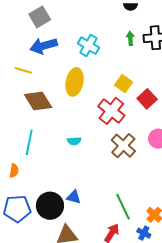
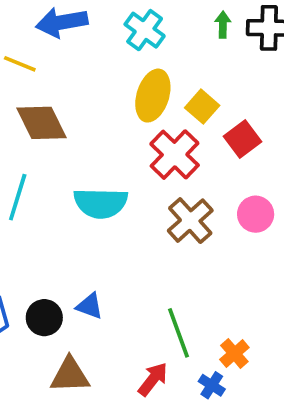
yellow ellipse: (75, 82) -> (153, 96), moved
cyan semicircle: (74, 141) -> (101, 203), size x2.0
black circle: (50, 206) -> (44, 318), size x0.7

